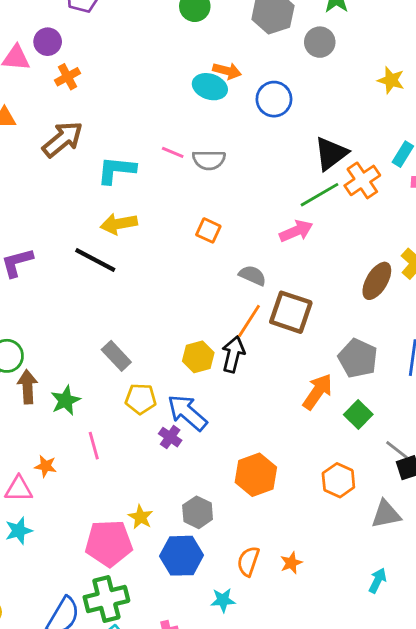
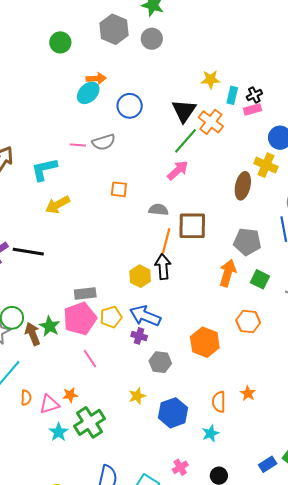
yellow star: (391, 80) -> (211, 79), moved
cyan ellipse: (210, 87) -> (88, 93), turned -45
blue circle: (274, 99) -> (130, 106), moved
black line: (95, 260) -> (28, 252), moved
gray rectangle: (116, 356) -> (85, 294), turned -35
green star: (65, 400) -> (50, 326), moved
orange star: (46, 466) -> (70, 395), moved
orange hexagon: (338, 480) -> (248, 322), moved
gray hexagon: (198, 512) -> (160, 362), moved
yellow star: (141, 517) -> (137, 396), turned -30
pink pentagon: (109, 543) -> (80, 319), moved
green cross: (106, 599) -> (89, 422), moved

